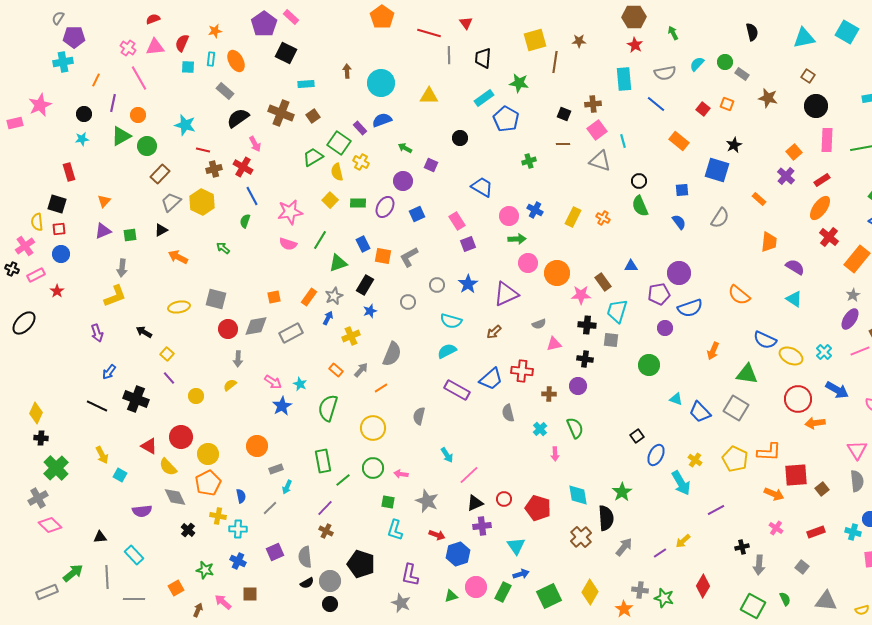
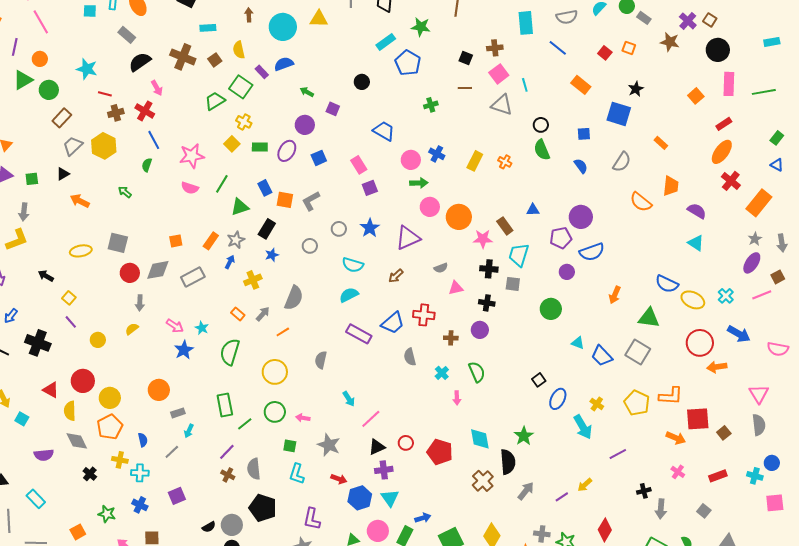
yellow triangle: (429, 96) -> (319, 19), moved
yellow cross: (361, 162) -> (244, 122), moved
yellow semicircle: (337, 172) -> (239, 50), moved
purple cross: (786, 176) -> (688, 21), moved
orange semicircle: (739, 295) -> (641, 202), moved
yellow semicircle: (168, 467) -> (70, 411), turned 42
cyan triangle: (516, 546) -> (390, 498), moved
gray semicircle: (305, 557) -> (254, 469), moved

